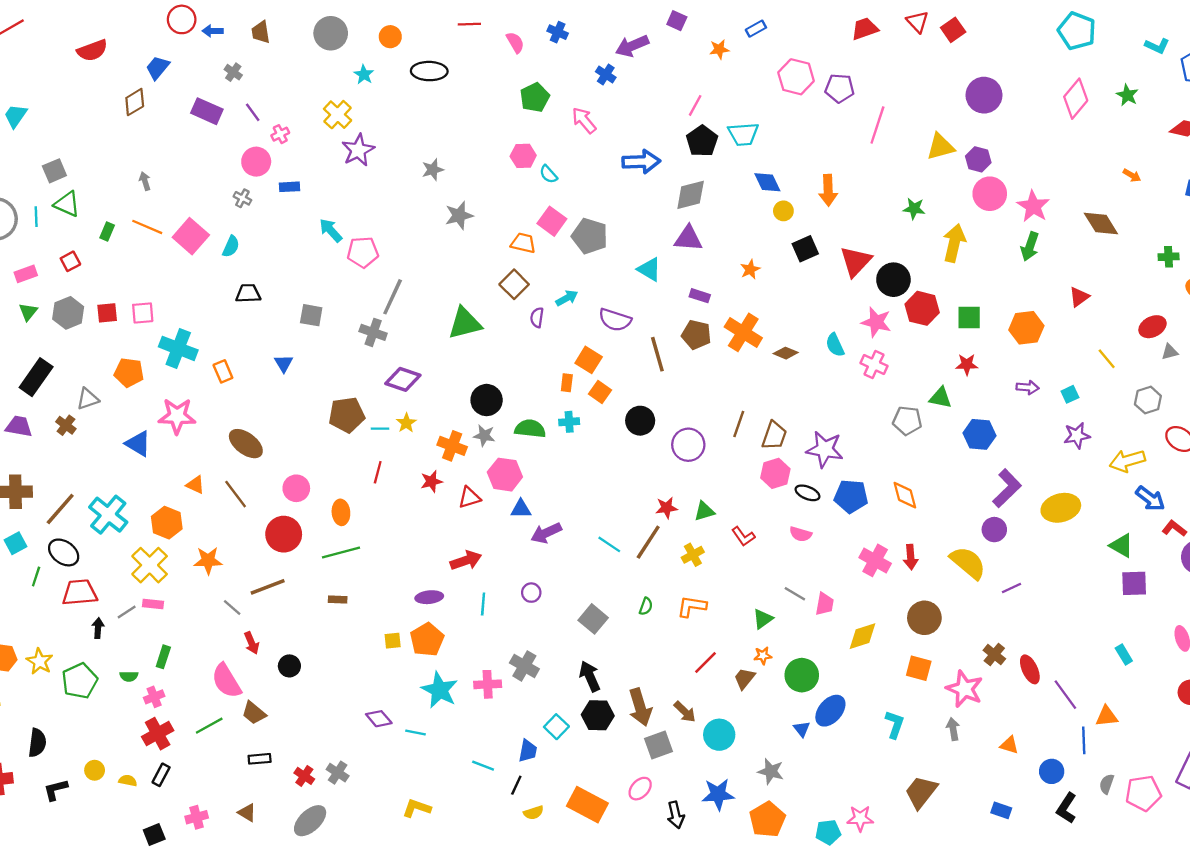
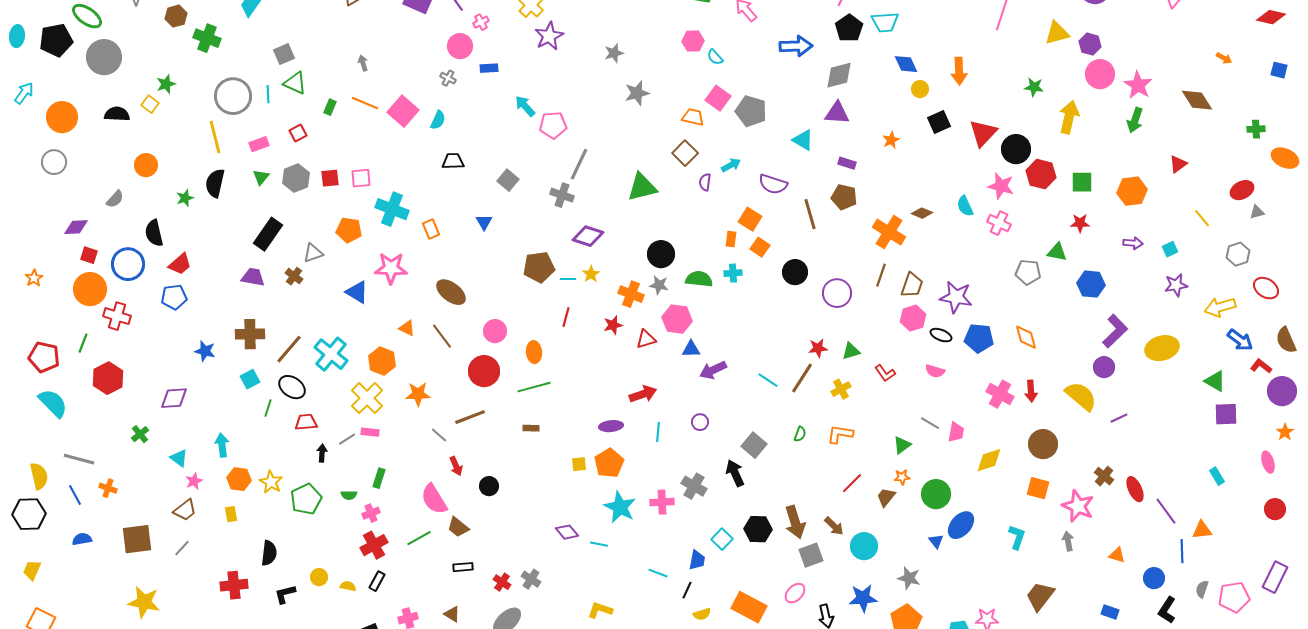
gray square: (311, 315) -> (508, 180), turned 30
orange cross: (743, 332) -> (889, 232), moved
red trapezoid: (80, 593) -> (306, 422), size x0.7
black arrow: (590, 676) -> (735, 473), moved

